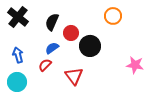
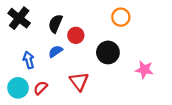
black circle: (90, 46) -> (108, 52), moved
blue arrow: (18, 55) -> (29, 60), moved
red semicircle: (45, 65) -> (40, 88), moved

